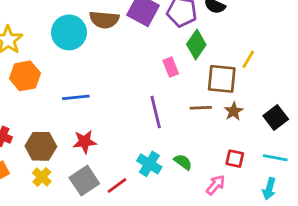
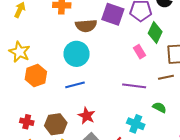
cyan circle: (69, 32) -> (77, 54), moved
purple line: (156, 112) -> (134, 86), turned -60
red star: (85, 142) -> (87, 116), turned -30
green semicircle: (183, 162) -> (159, 107), moved

